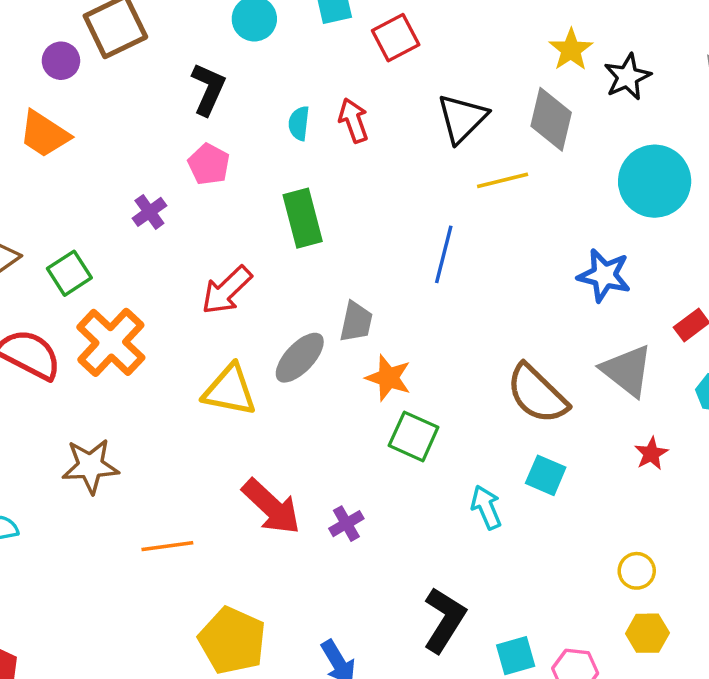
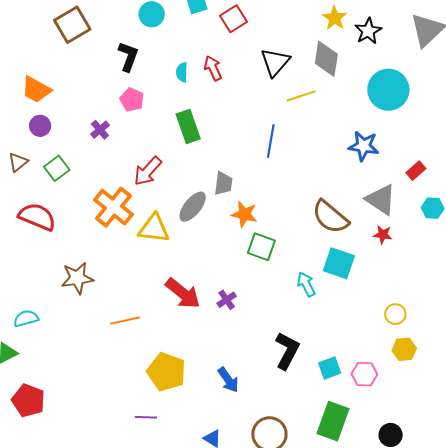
purple circle: (61, 61) -> (40, 126), moved
orange cross: (111, 342) -> (114, 207), moved
red star: (651, 454) -> (383, 235), moved, turned -30
cyan square: (546, 475) -> (339, 263), size x1.4

